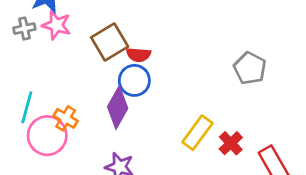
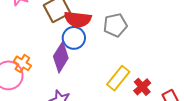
red semicircle: (139, 55) -> (78, 19), size x1.5
gray pentagon: (250, 68) -> (115, 25), moved, turned 30

